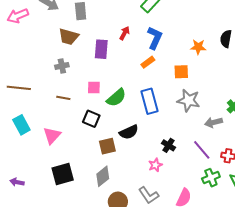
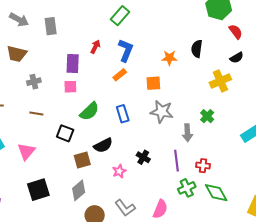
brown trapezoid: (69, 37) -> (17, 54), moved
pink square: (94, 88) -> (70, 87), moved
blue rectangle: (150, 101) -> (123, 114), size x0.7
gray arrow: (214, 122) -> (187, 133), turned -78
purple line: (202, 150) -> (177, 161), turned 35
pink star: (155, 165) -> (119, 171), moved

